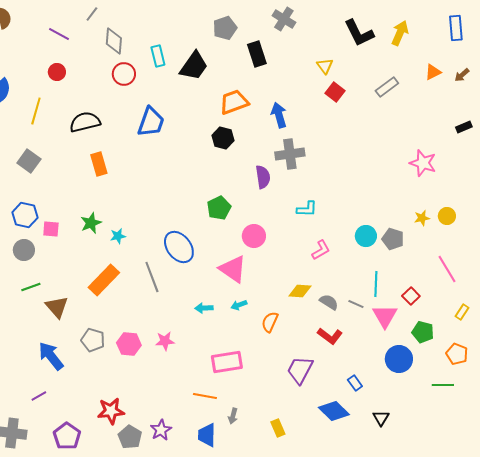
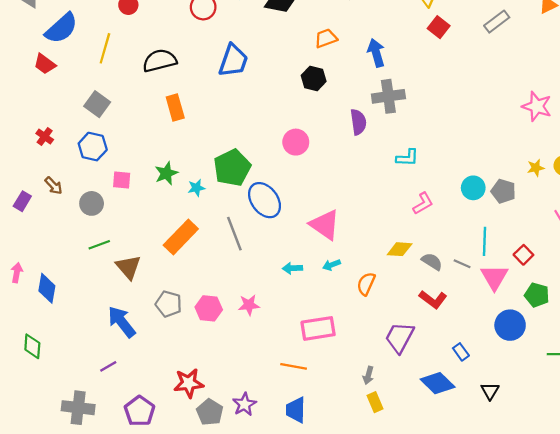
orange trapezoid: (234, 102) -> (326, 38), size x0.7
green pentagon: (219, 208) -> (232, 168), moved, size x1.4
blue hexagon: (25, 215) -> (93, 147), moved
pink circle: (254, 236) -> (296, 142), moved
gray arrow: (233, 416) -> (368, 375), moved

